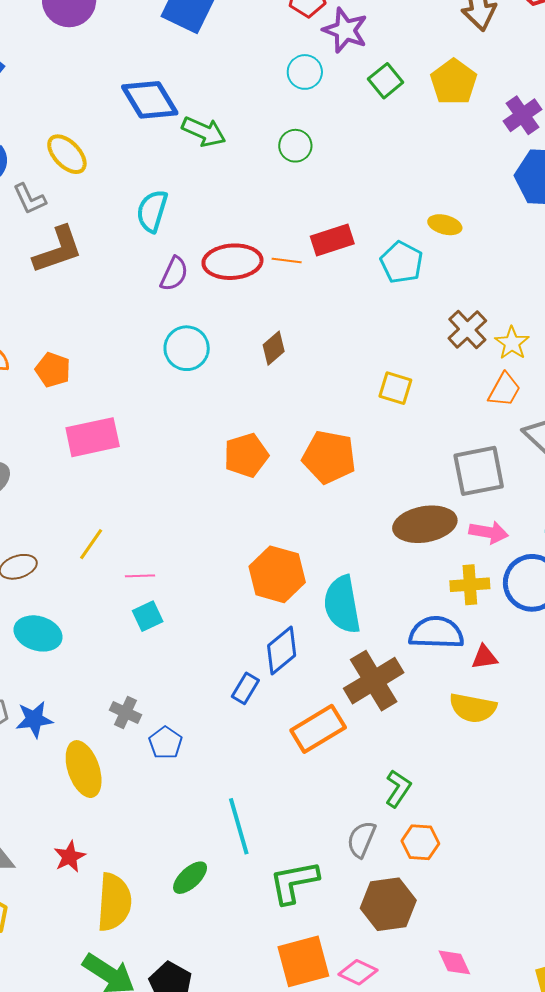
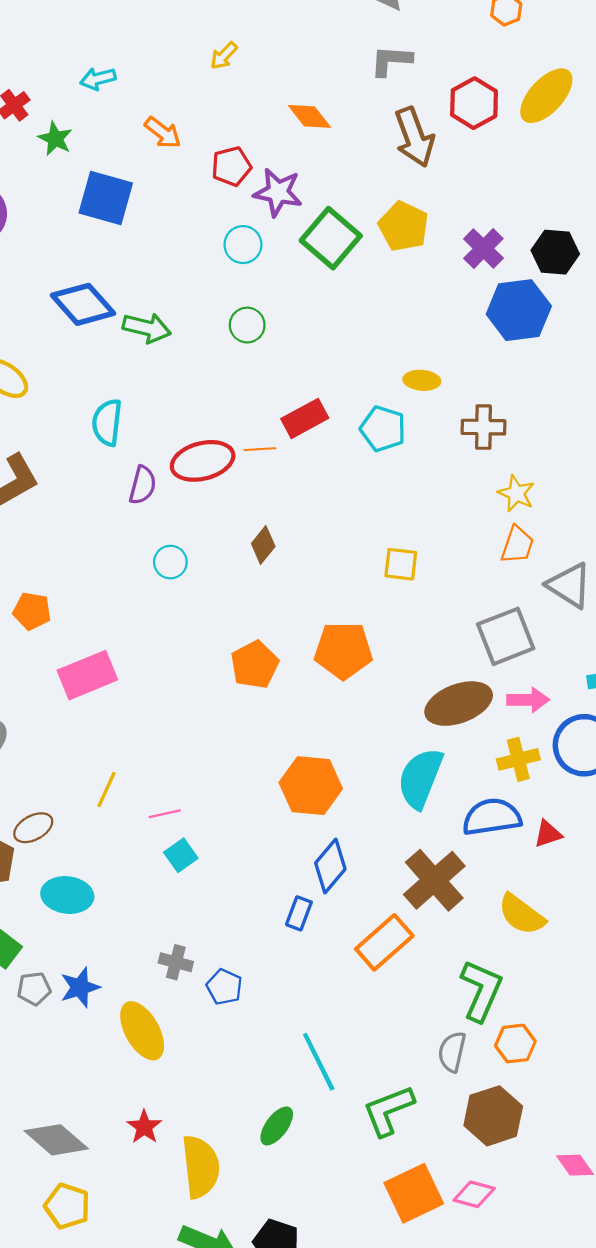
green square: (386, 81) -> (331, 238), size x1.6
brown cross: (467, 330) -> (484, 427), moved, turned -36
cyan circle: (187, 348) -> (170, 562), size x0.7
cyan semicircle: (342, 605) -> (420, 778), moved, turned 42
yellow semicircle: (473, 708) -> (522, 914), moved, turned 36
green L-shape: (398, 788) -> (481, 991), size x1.5

